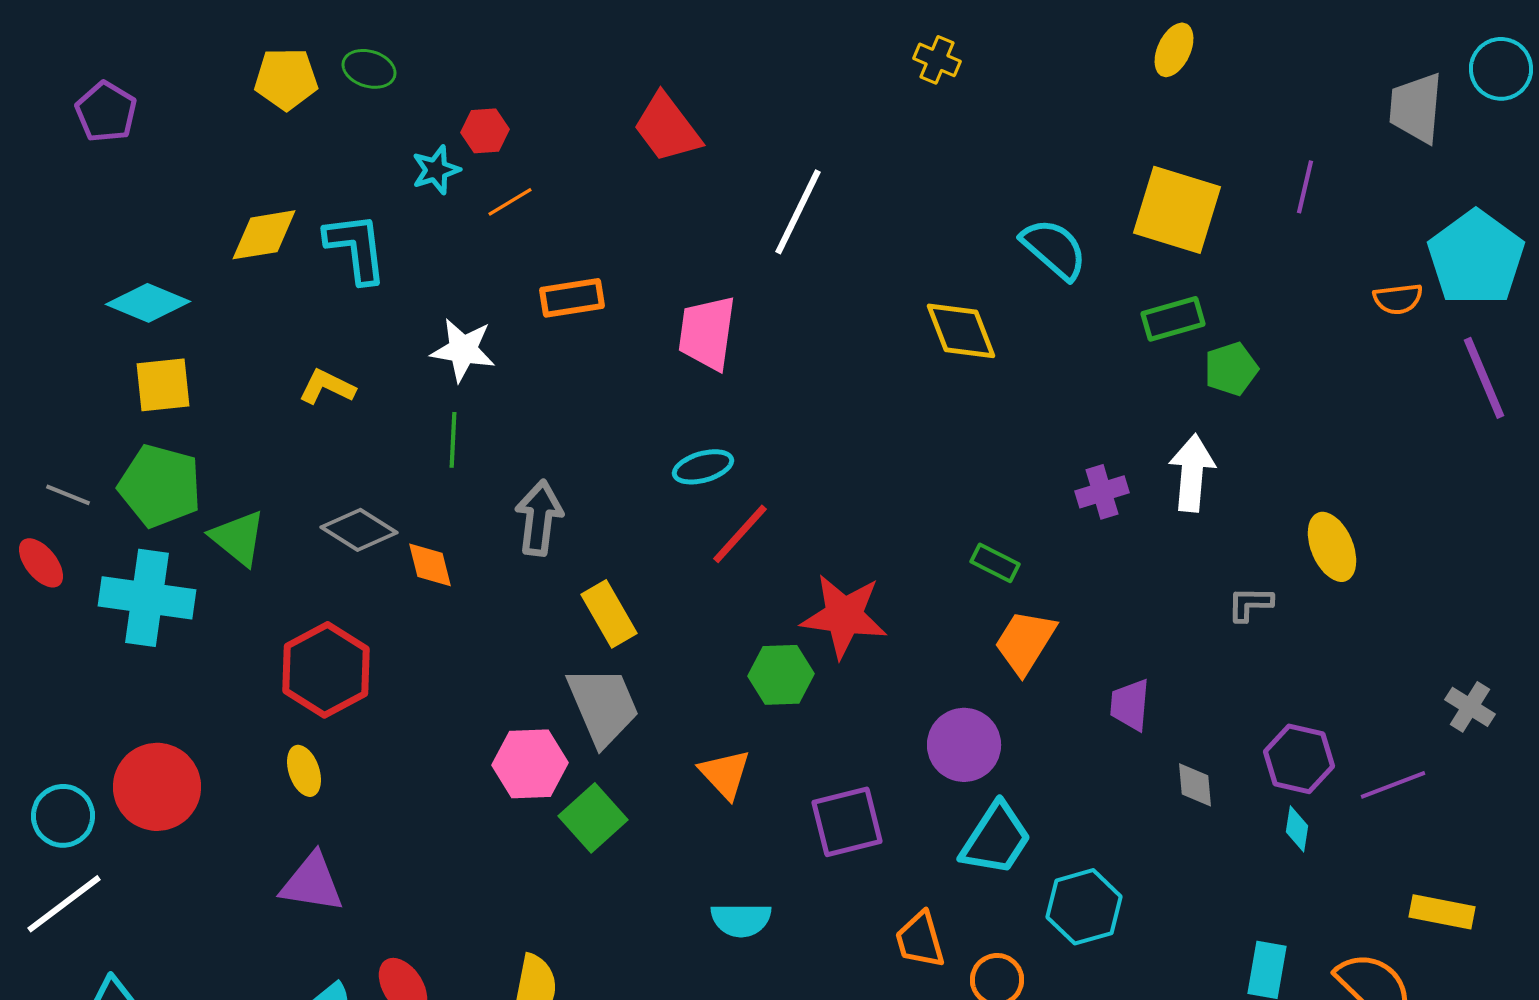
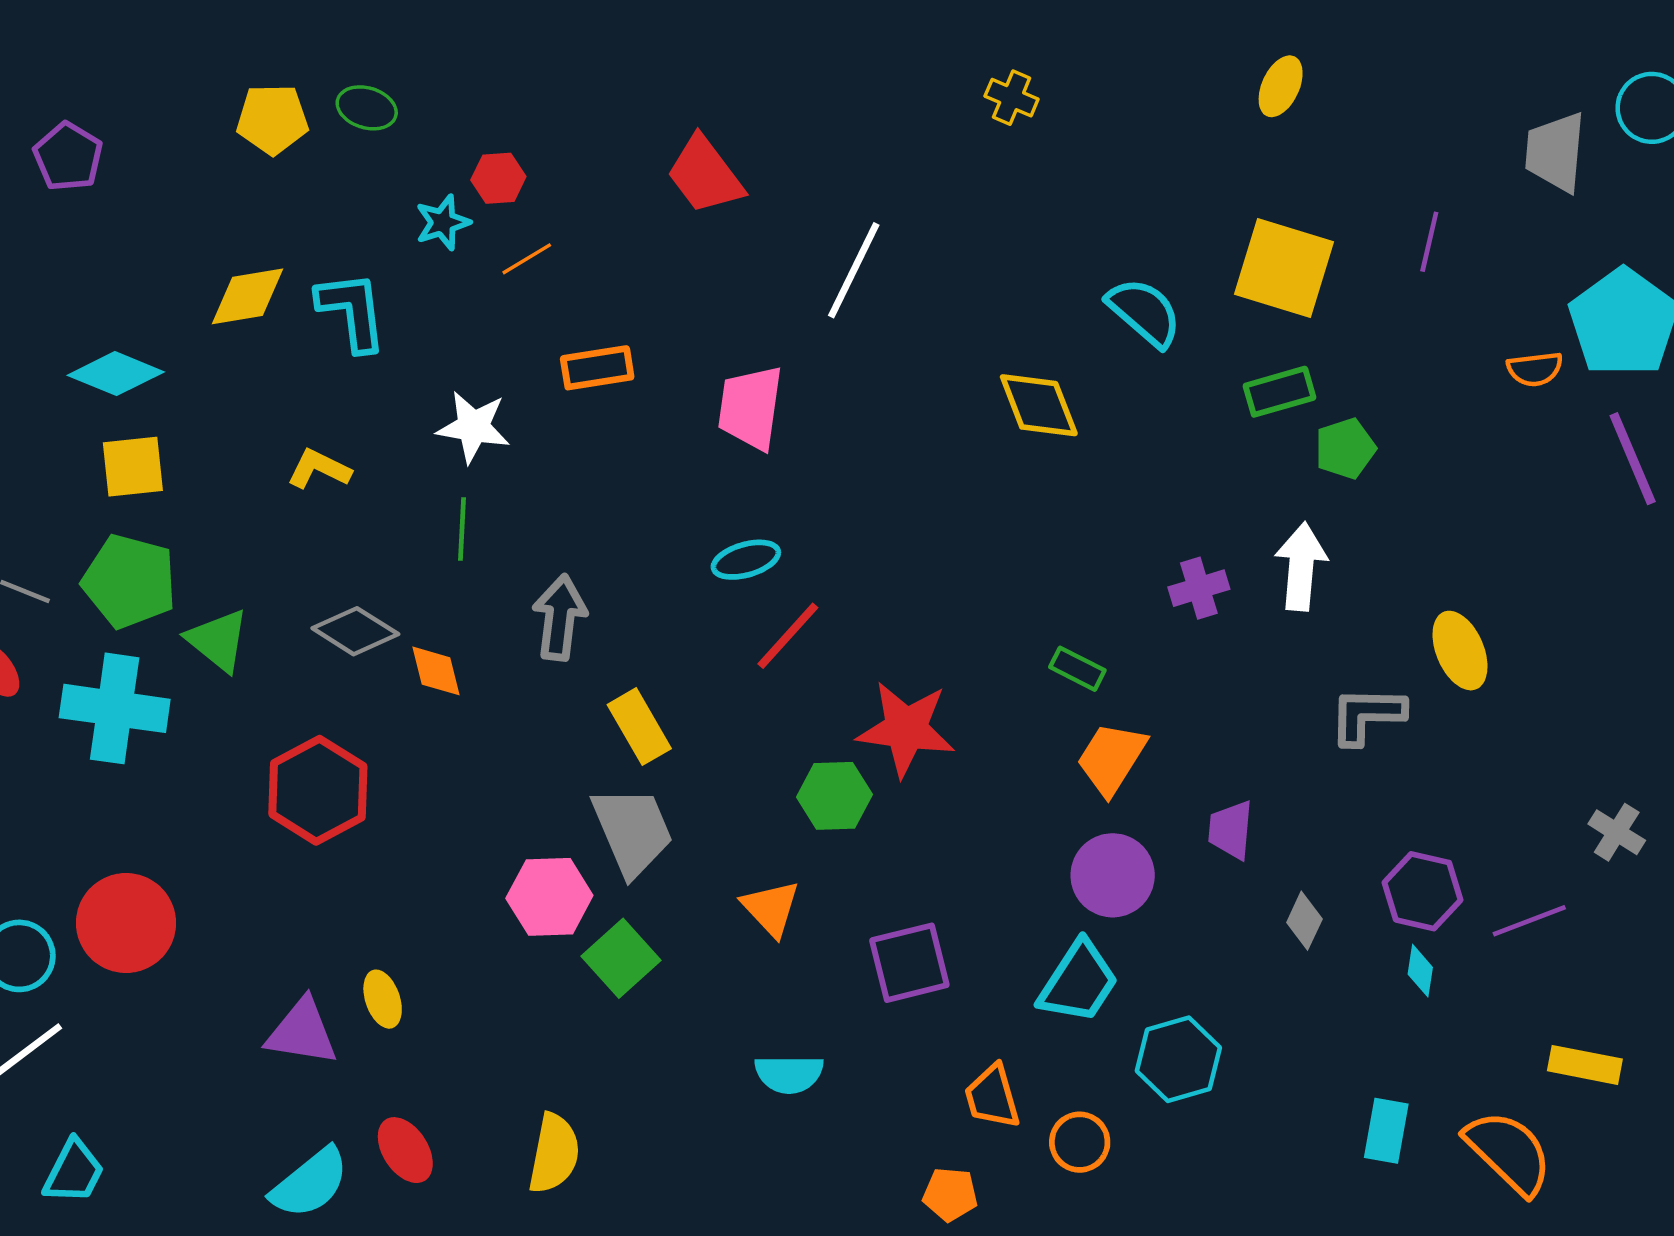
gray L-shape: (1250, 604) -> (1367, 715), size x1.5
purple circle: (964, 745) -> (1113, 875), moved
yellow ellipse: (304, 771) -> (383, 999), moved
gray diamond: (1195, 785) -> (1304, 921), turned 30

